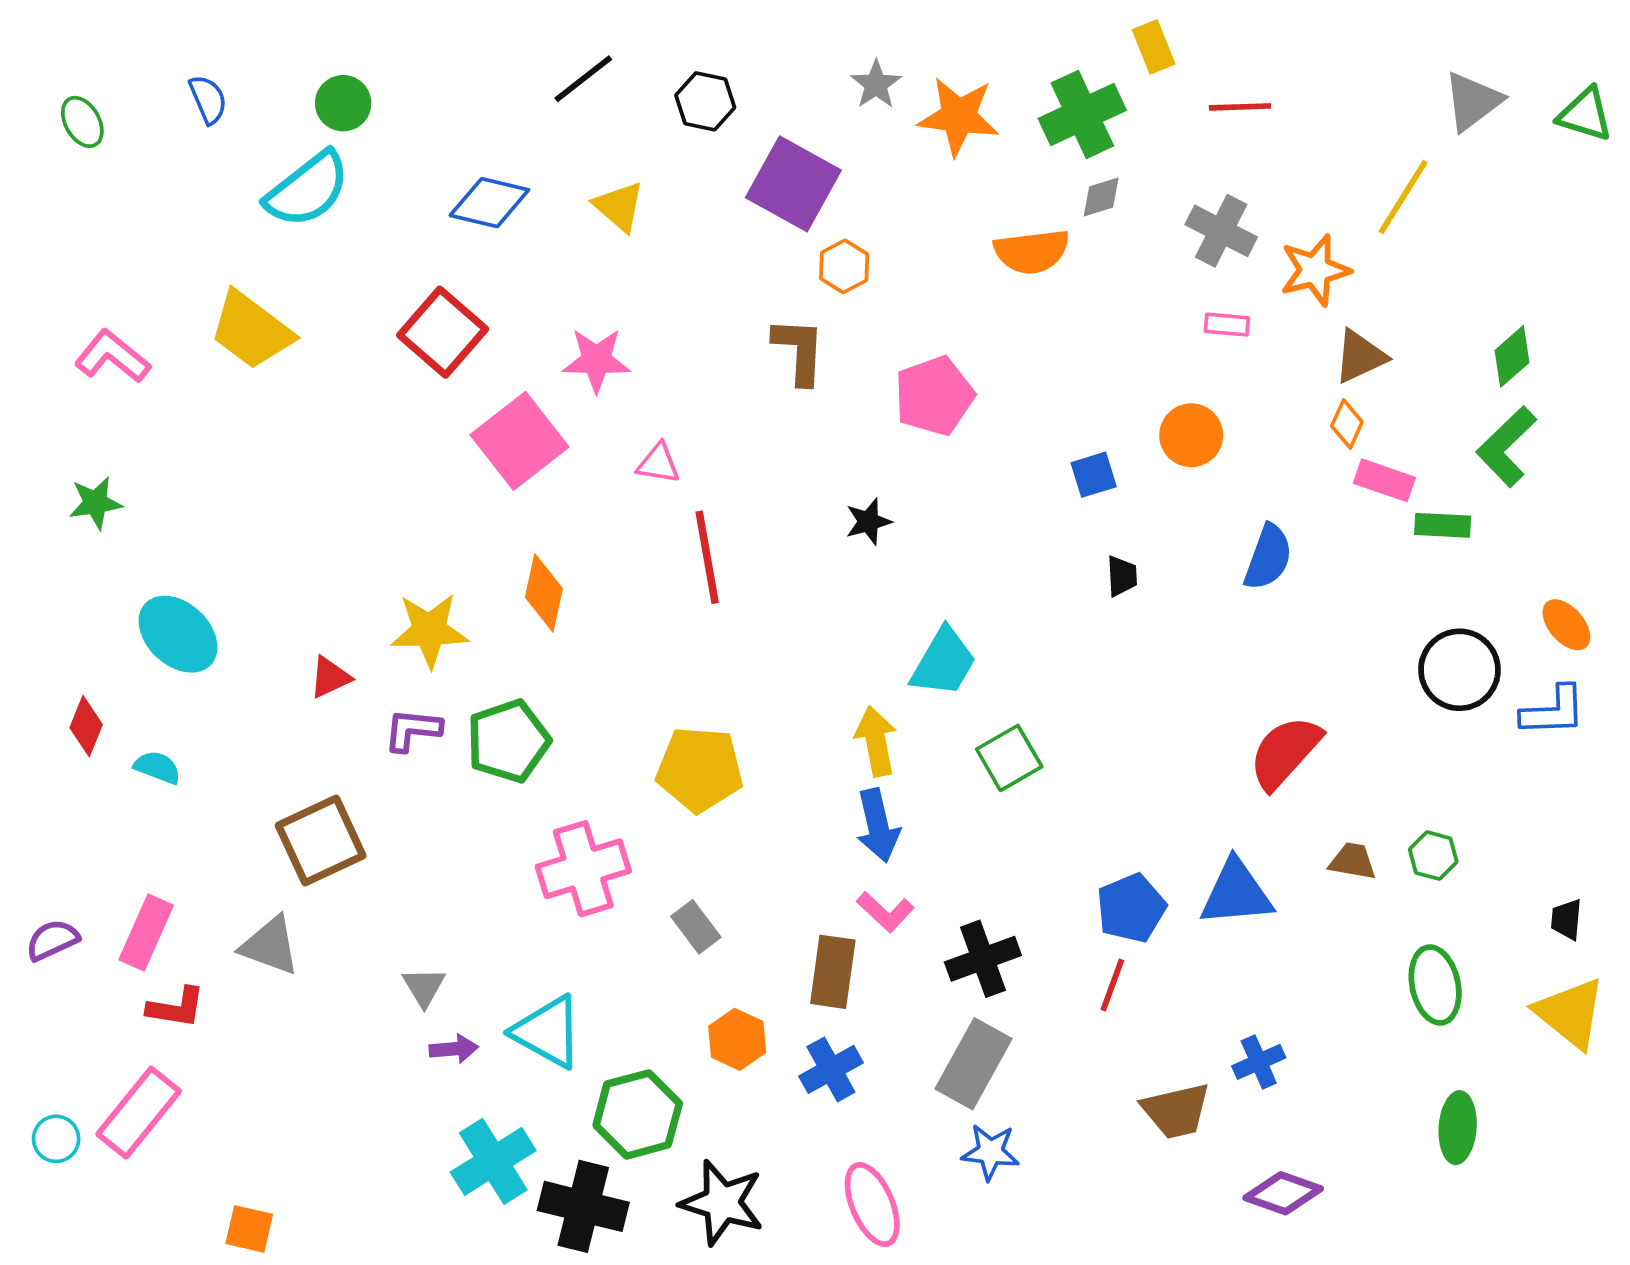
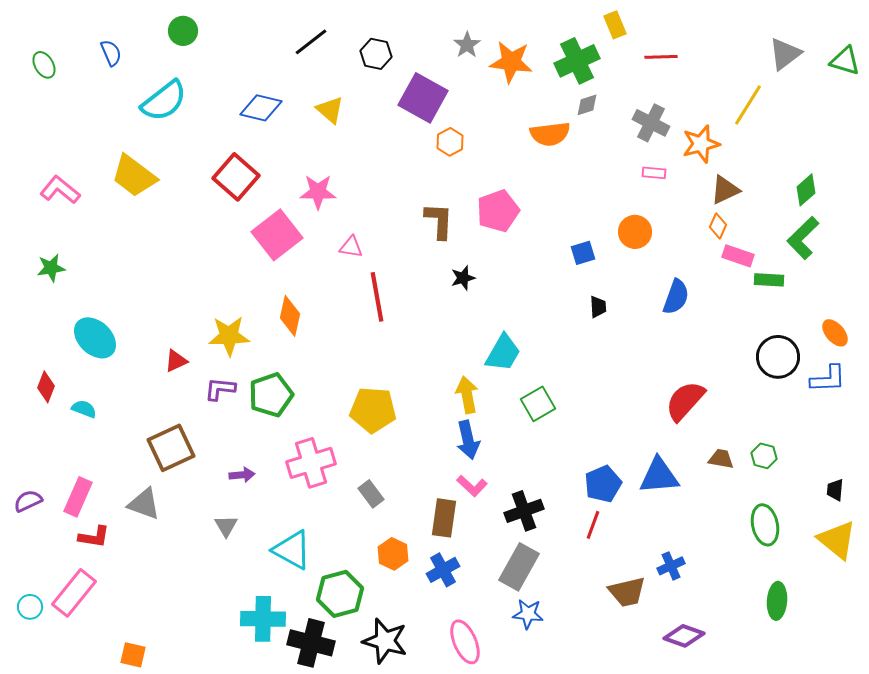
green circle: (343, 103) -> (183, 31), moved
brown L-shape: (799, 351) -> (439, 221), moved
purple arrow: (454, 1049) -> (242, 475), moved
cyan cross: (493, 1161) -> (263, 619), turned 33

